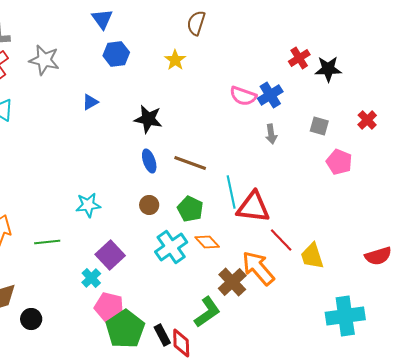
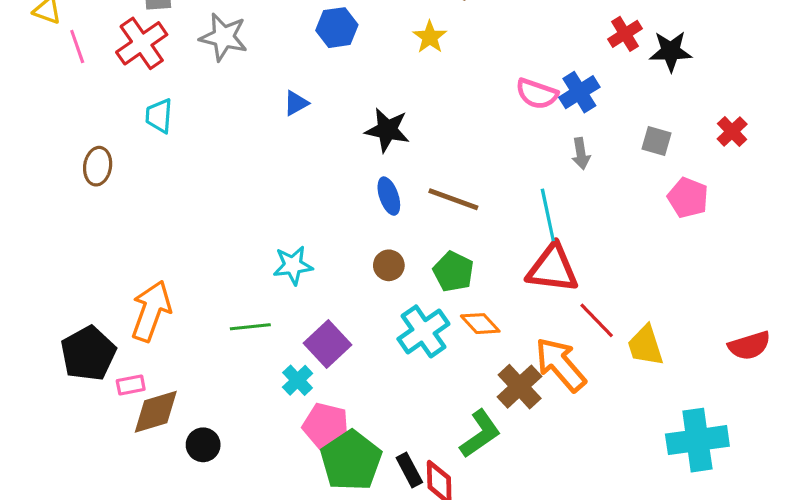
cyan line: (231, 192) -> (548, 215), moved
green line: (47, 242) -> (250, 327), moved

